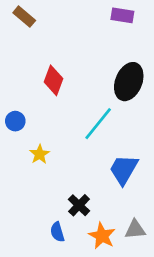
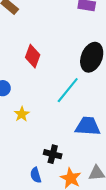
blue trapezoid: (124, 170) -> (88, 126), turned 64
black cross: (79, 205) -> (53, 154), turned -30

